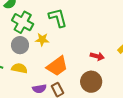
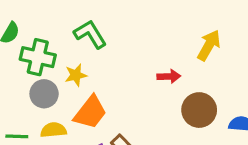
orange trapezoid: (57, 66) -> (90, 112), moved
brown circle: (91, 82) -> (199, 110), moved

